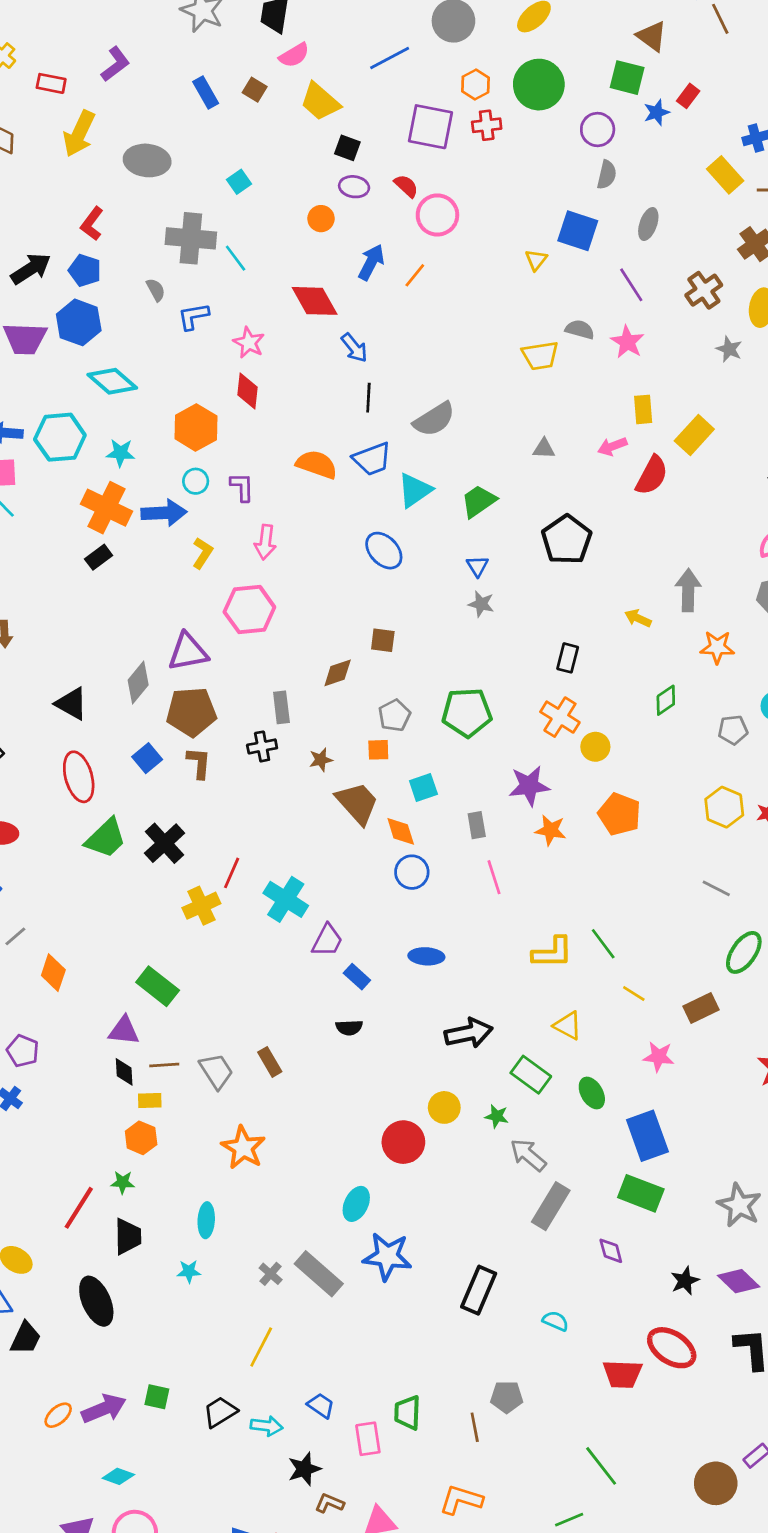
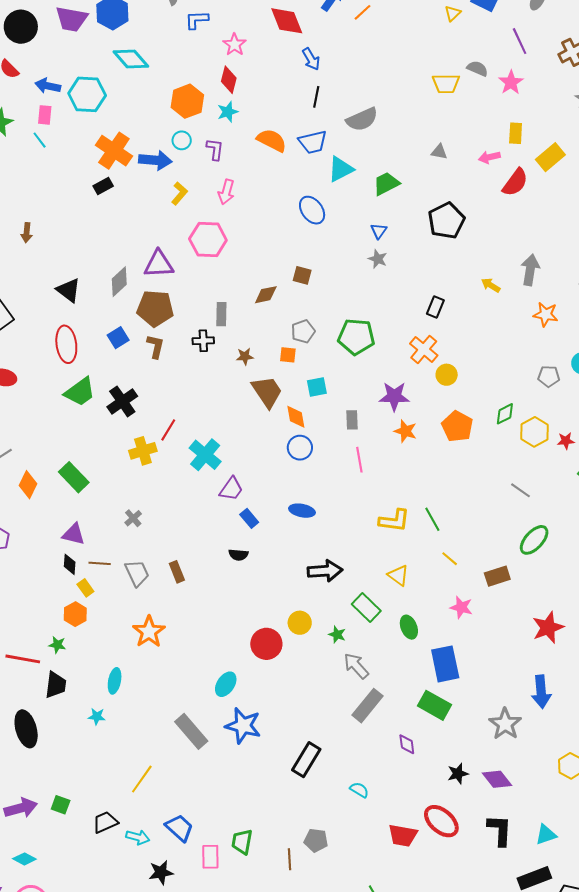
cyan star: (120, 453) -> (228, 112), moved, turned -30
green diamond: (666, 700) -> (505, 414), moved
green rectangle: (158, 986) -> (74, 477), moved
yellow rectangle: (150, 1101) -> (85, 588), turned 48
red line: (79, 1208) -> (23, 659), turned 60
gray cross: (271, 1274) -> (133, 518), moved
blue trapezoid: (321, 1406) -> (179, 828), size x1.4

